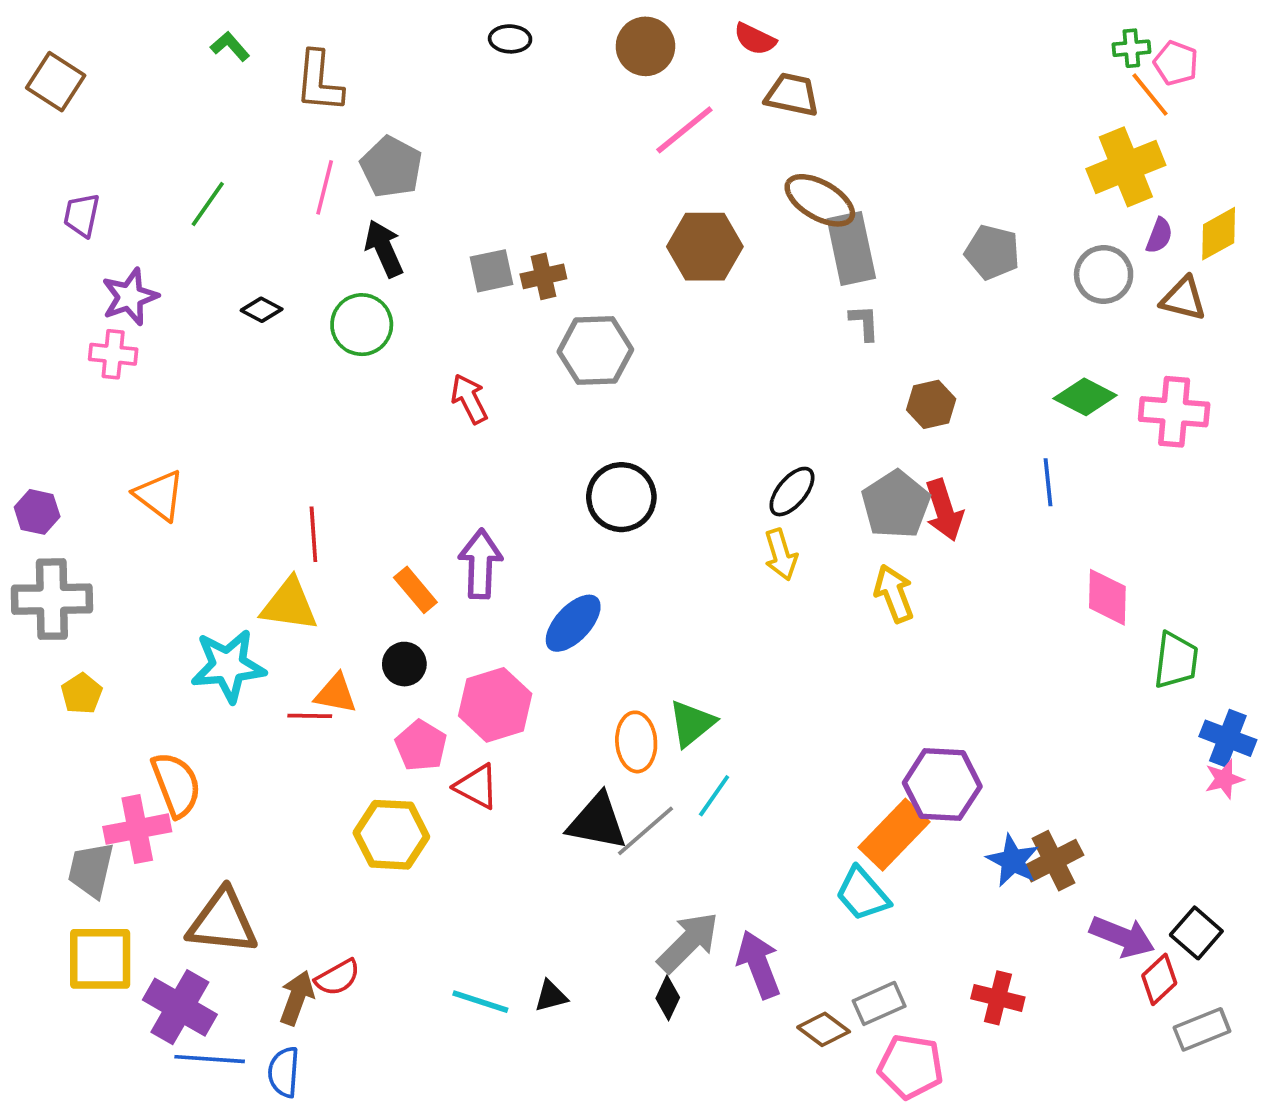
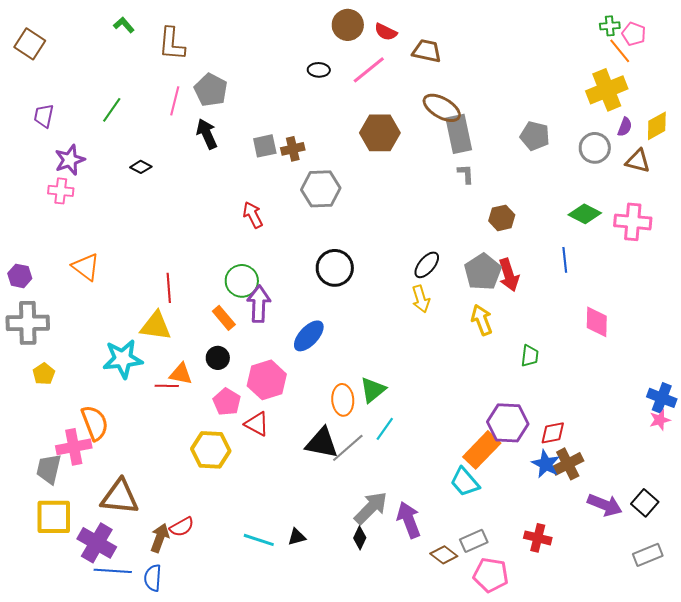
black ellipse: (510, 39) -> (319, 70), moved
red semicircle: (755, 39) -> (386, 32), moved
green circle: (362, 325) -> (242, 281), moved
green trapezoid: (1176, 660) -> (530, 356), moved, size x0.7
red diamond: (1159, 979) -> (553, 433), moved, turned 32

